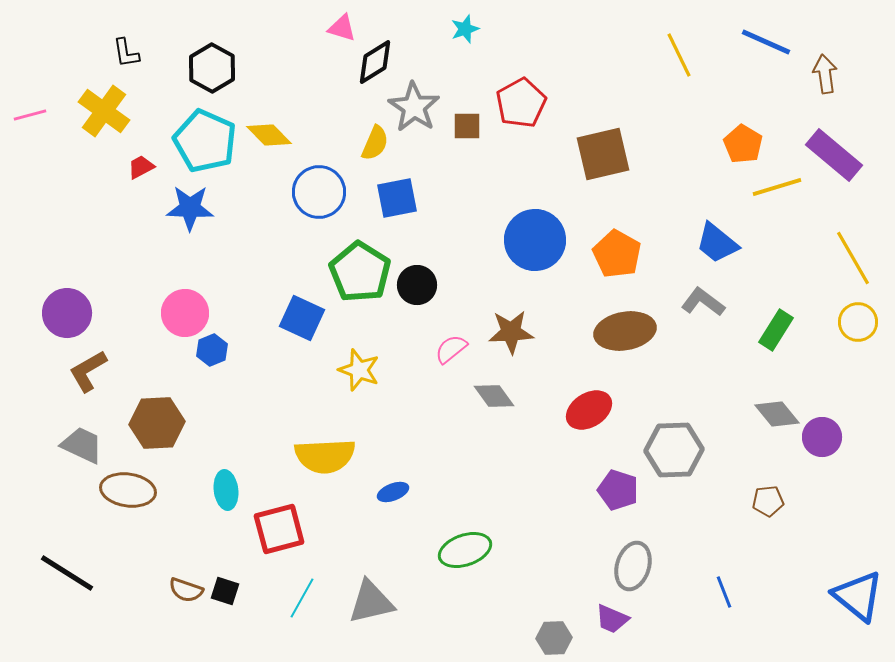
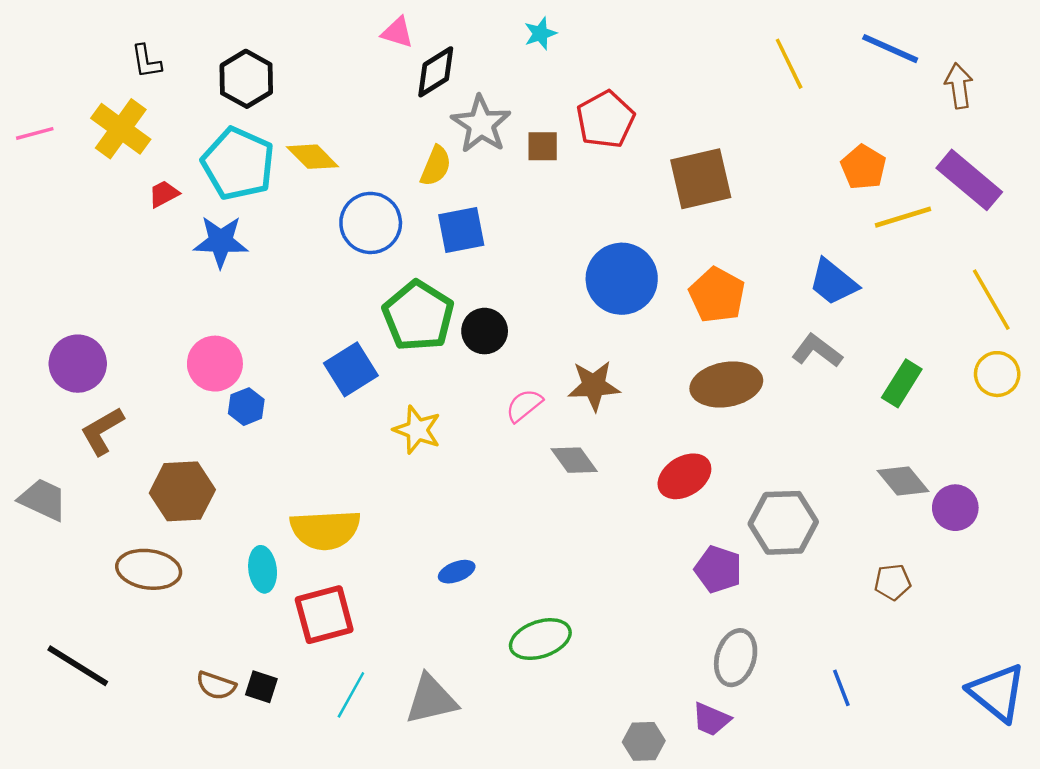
blue square: (302, 318) -> (351, 369), turned 33
gray trapezoid: (82, 445) -> (43, 500), moved
yellow semicircle: (325, 456) -> (325, 530), moved

